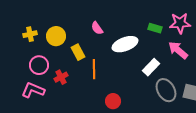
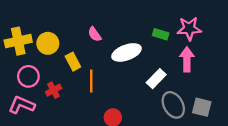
yellow cross: (30, 34) -> (18, 41), size x1.6
pink arrow: (178, 50) -> (187, 59), turned 50

